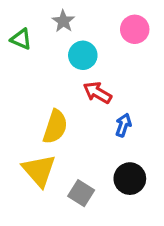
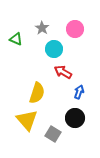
pink circle: (135, 29) -> (75, 29), moved
black circle: (130, 179) -> (75, 118), moved

